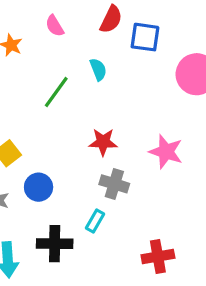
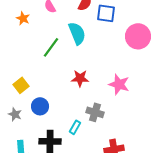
cyan semicircle: (98, 69) -> (77, 33), size x1.6
gray cross: (114, 184) -> (95, 112), moved

